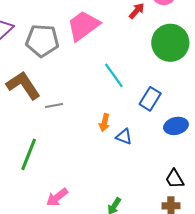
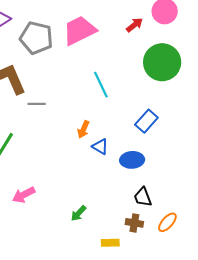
blue rectangle: (150, 99) -> (146, 121), moved
blue ellipse: (176, 126) -> (132, 160), moved

